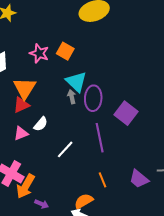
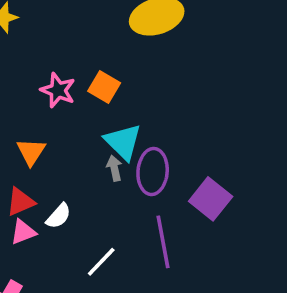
orange triangle: (25, 88) -> (31, 152), size x0.7
red triangle: (21, 105) -> (20, 202), moved

